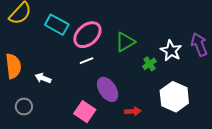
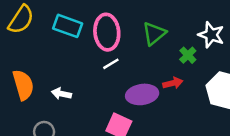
pink ellipse: (87, 35) -> (107, 32), turned -44
purple ellipse: (108, 89) -> (142, 94), turned -55
red arrow: (133, 111) -> (173, 83), moved

